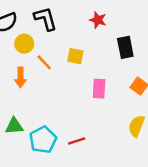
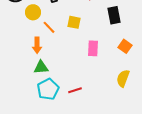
orange arrow: (20, 77) -> (37, 45), moved
green triangle: (14, 126) -> (41, 67), moved

